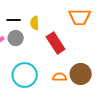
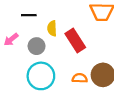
yellow semicircle: (35, 23) -> (52, 28), moved
gray circle: (16, 38) -> (37, 46), moved

